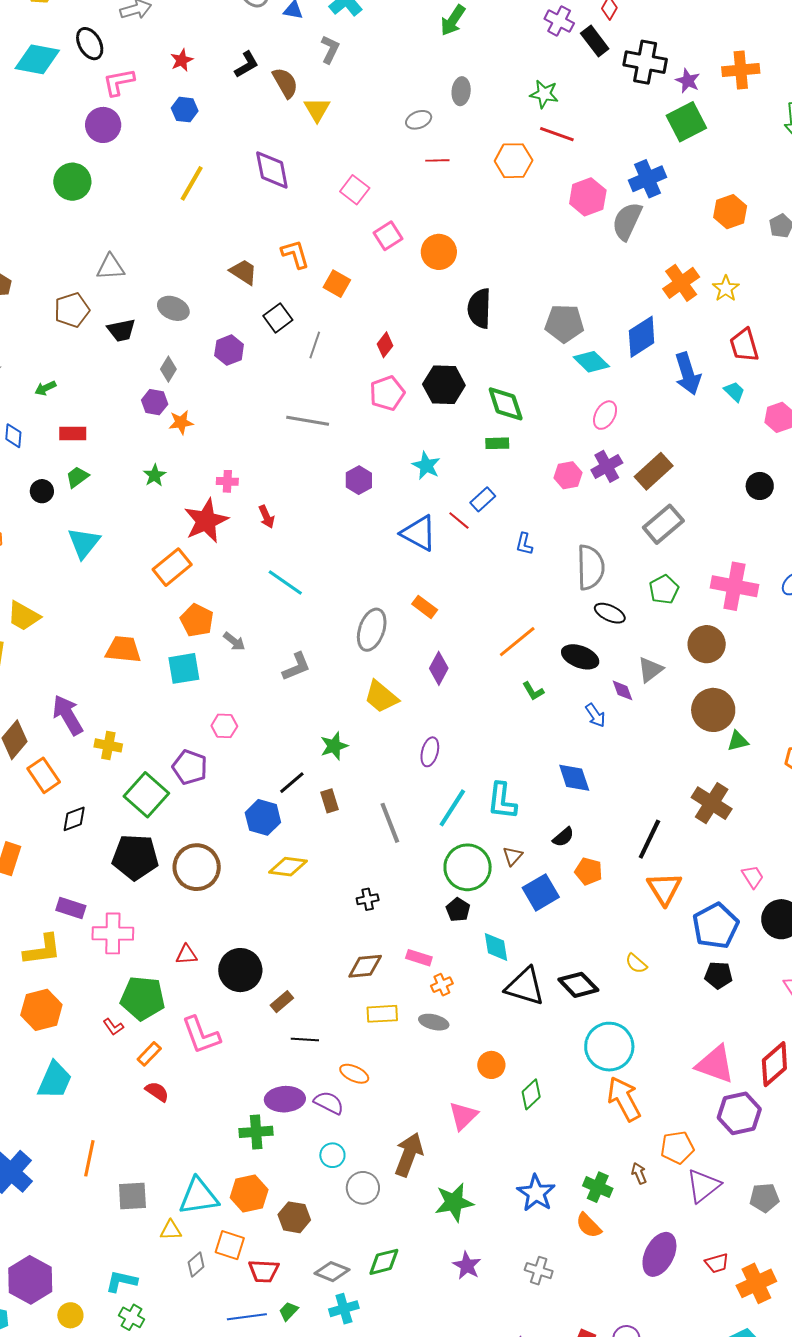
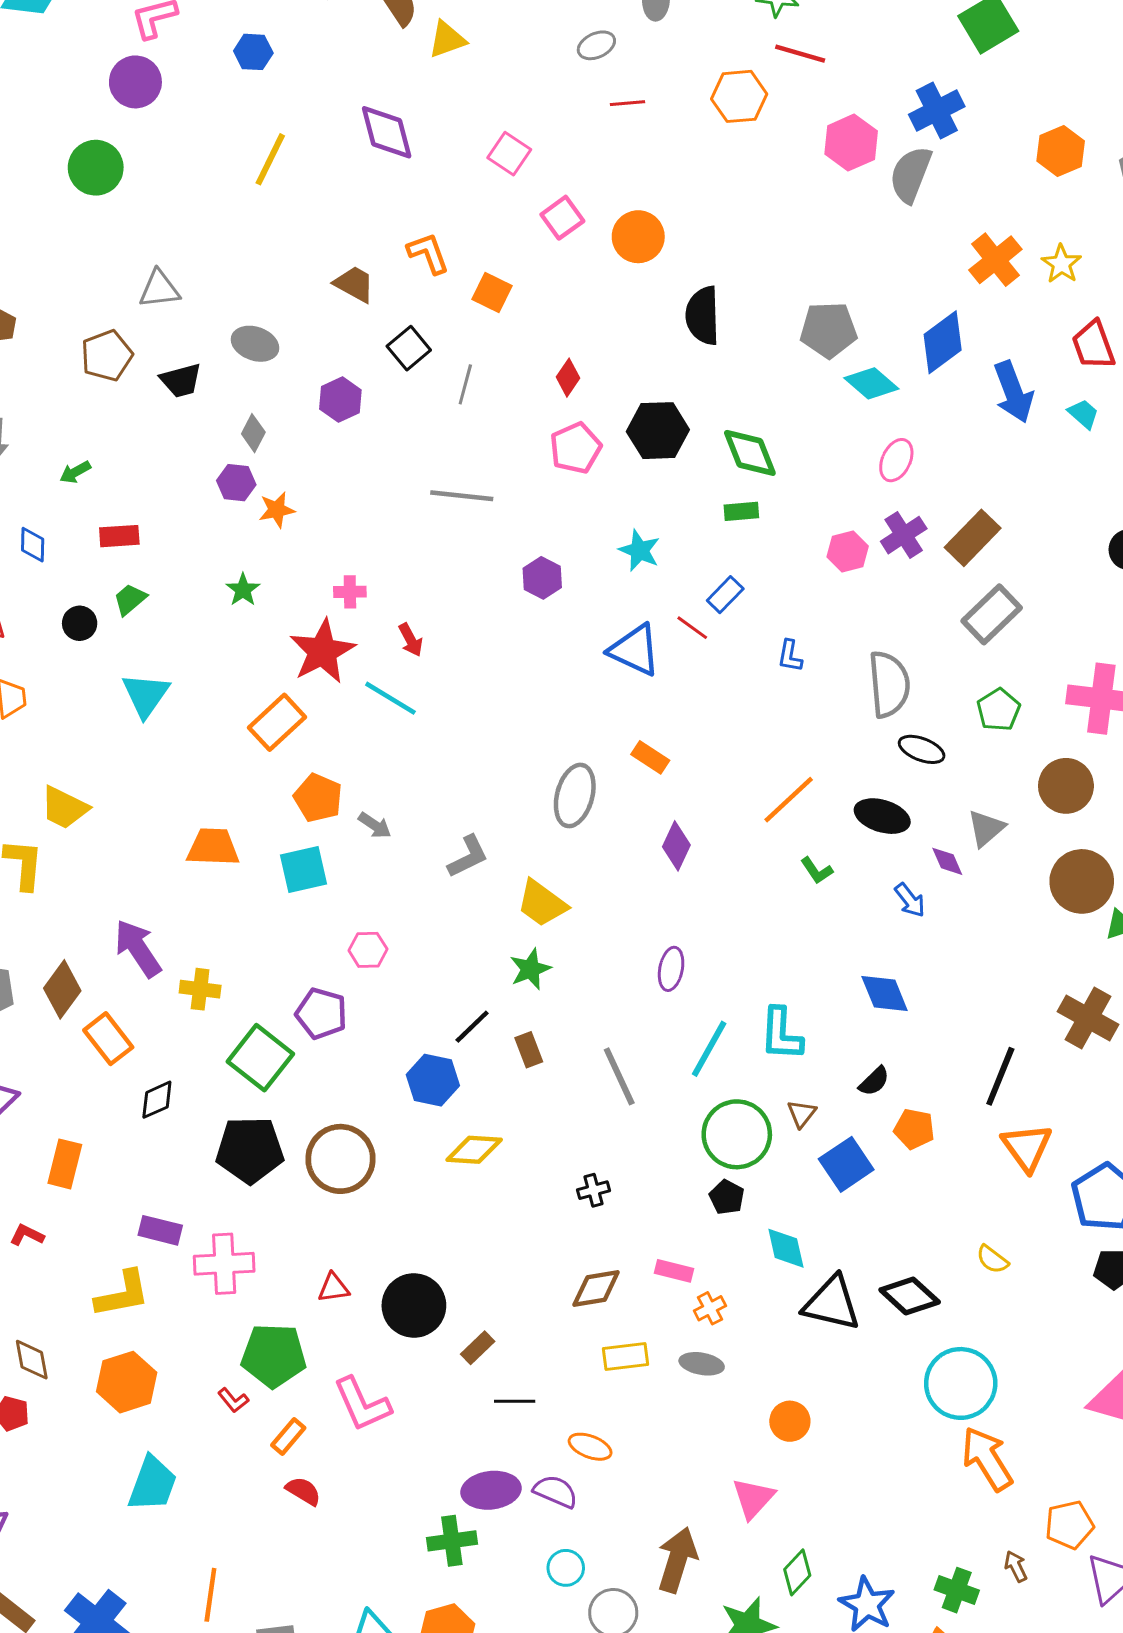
yellow triangle: (317, 109) -> (447, 40), turned 44
cyan line: (285, 582) -> (390, 698), moved
yellow trapezoid: (381, 697) -> (542, 903), moved
green diamond: (531, 1094) -> (797, 1572), moved

